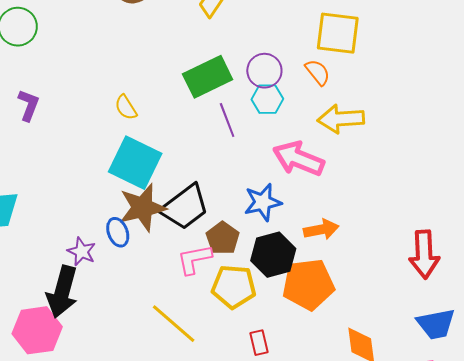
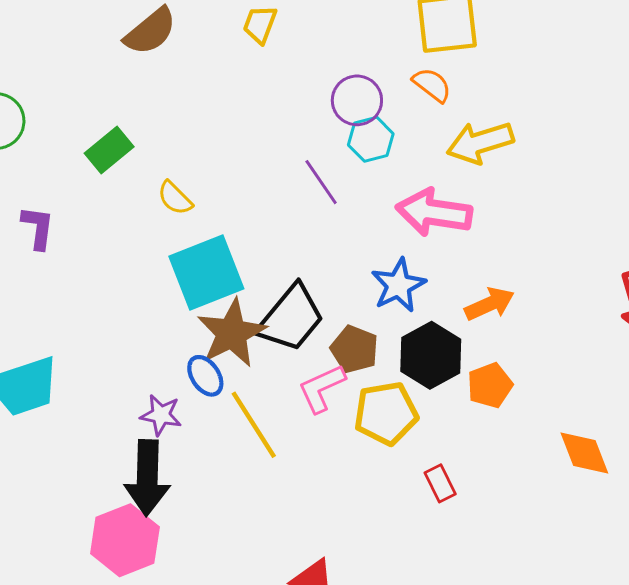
green rectangle: (208, 77) -> (109, 150), moved, size x0.7
cyan square: (135, 163) -> (206, 272), turned -34
orange pentagon: (308, 284) -> (490, 385), size x0.6
yellow line: (174, 324) -> (254, 425), moved, turned 30

